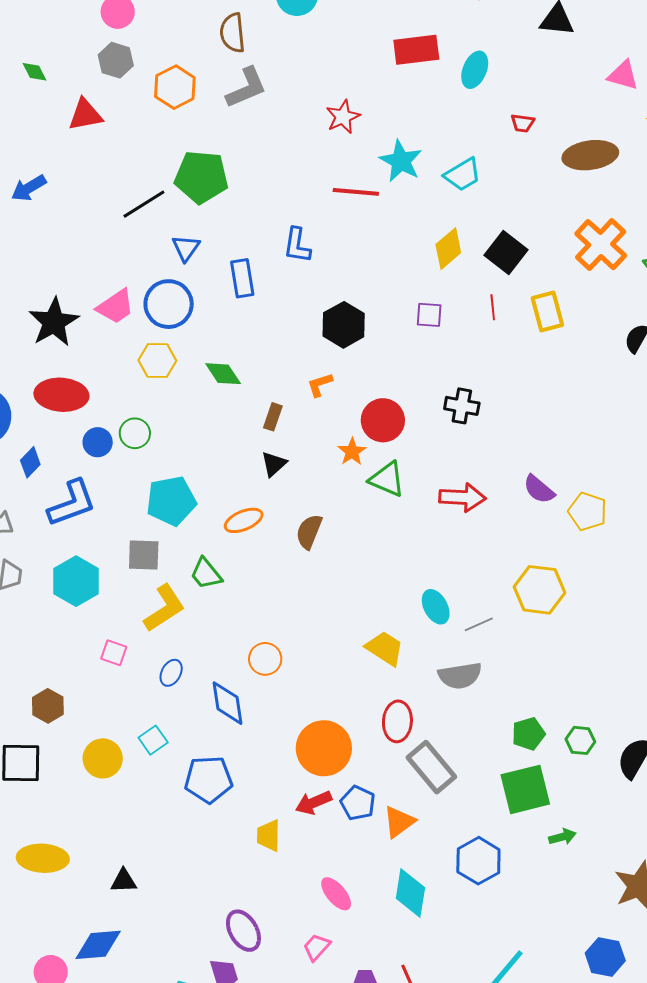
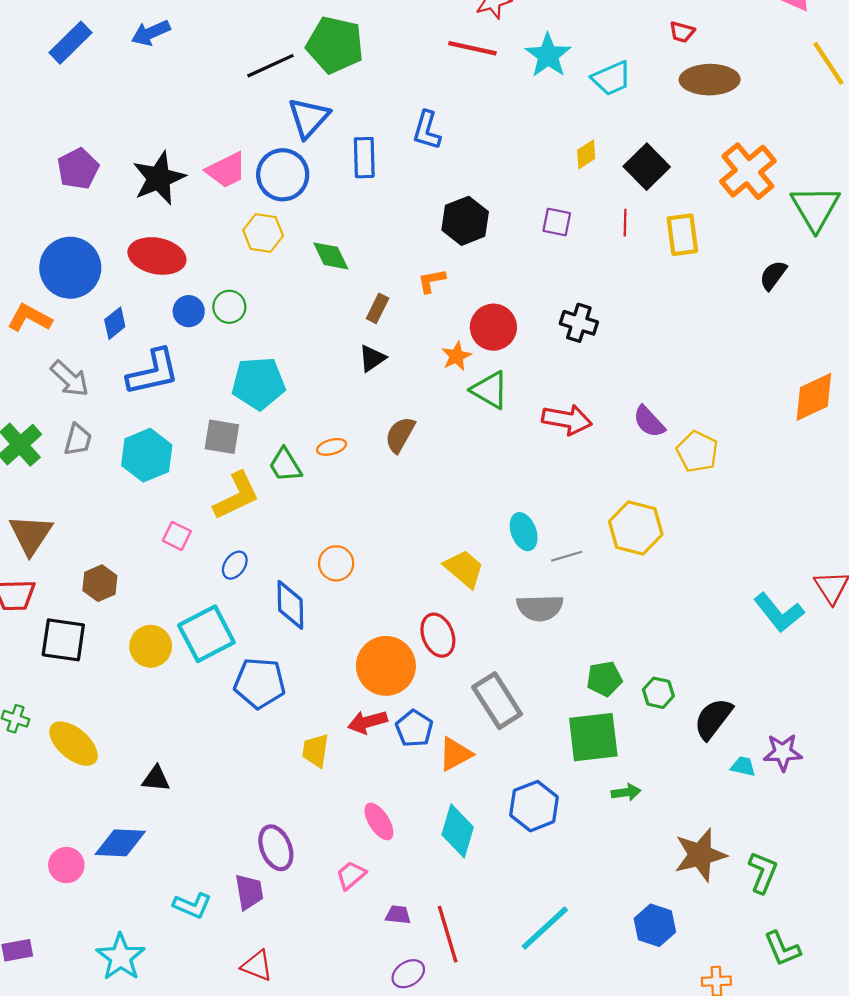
brown ellipse: (590, 155) -> (710, 80), moved
red line: (356, 192) -> (472, 48), moved
blue triangle: (186, 248) -> (309, 118), size x1.4
yellow diamond: (448, 249) -> (586, 154), size x0.7
orange ellipse: (244, 520) -> (332, 447), moved, size x0.7
red ellipse: (397, 721) -> (438, 635), moved, turned -33
cyan square: (153, 740) -> (206, 634), size x1.8
yellow ellipse: (43, 858) -> (74, 744), turned 30

